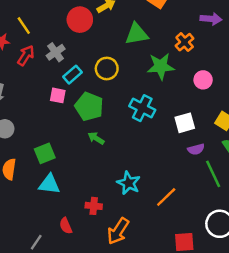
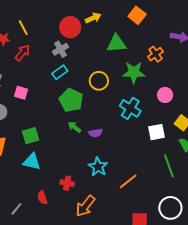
gray cross: (56, 52) -> (60, 49), moved
yellow circle: (107, 68) -> (99, 81), moved
pink circle: (203, 80) -> (165, 95), moved
pink square: (58, 95) -> (21, 93), moved
cyan cross: (142, 108) -> (130, 108), moved
white square: (185, 123) -> (157, 132), moved
purple semicircle: (196, 149) -> (96, 133), moved

